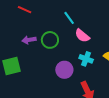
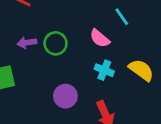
cyan line: (69, 18) -> (122, 17), moved
purple circle: (64, 70) -> (65, 96), moved

